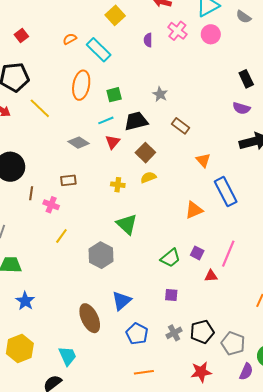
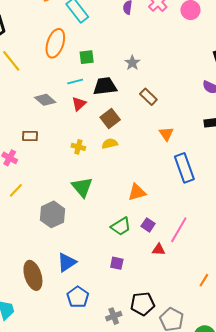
orange triangle: (194, 210) -> (137, 192), moved
gray cross: (174, 333) -> (114, 316), moved

